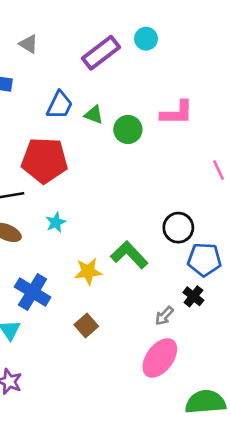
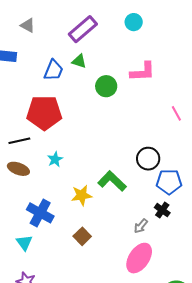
cyan circle: (146, 39) -> (134, 22), moved
green triangle: (94, 115) -> (79, 61), moved

